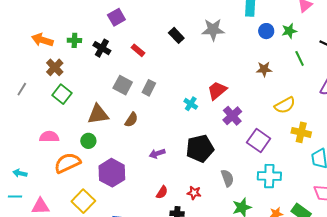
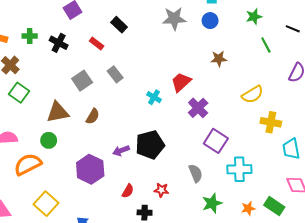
blue circle: (266, 31) -> (210, 21), moved
black rectangle: (176, 35) -> (119, 25), moved
brown star: (264, 69) -> (219, 59), moved
gray square: (123, 85) -> (82, 81), turned 30
gray rectangle: (149, 88) -> (115, 74), moved, turned -63
purple square: (259, 141) -> (216, 141), moved
black pentagon: (200, 148) -> (150, 145), moved
purple hexagon: (112, 173) -> (90, 169), moved

